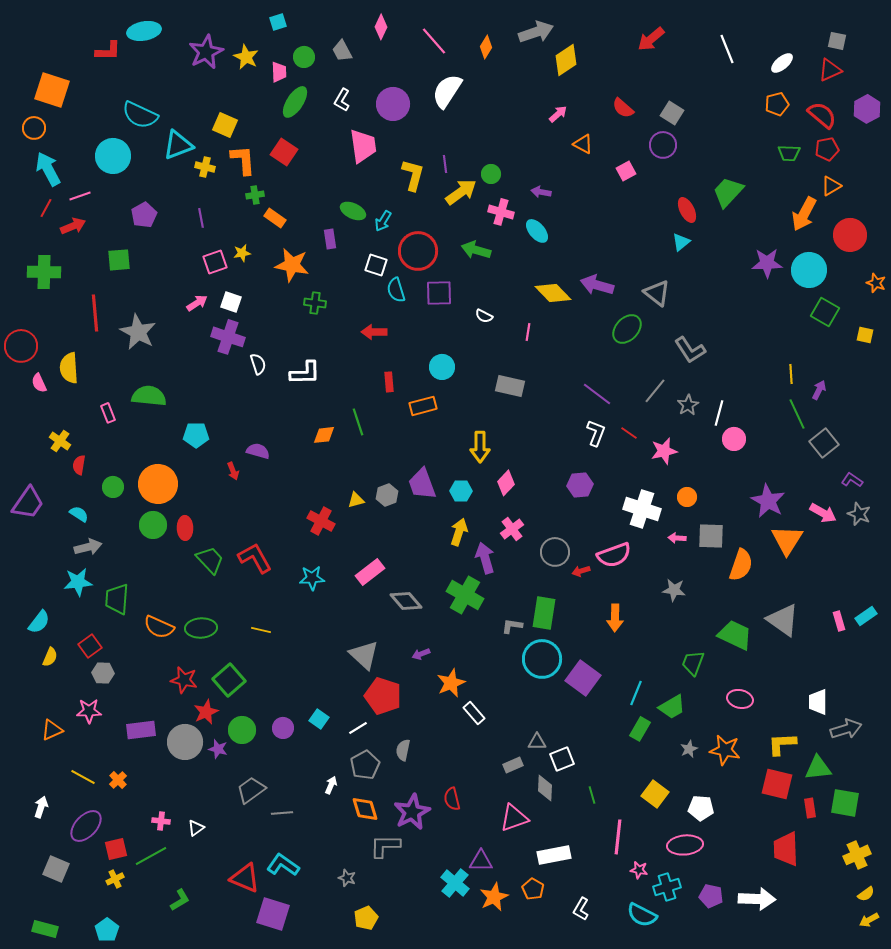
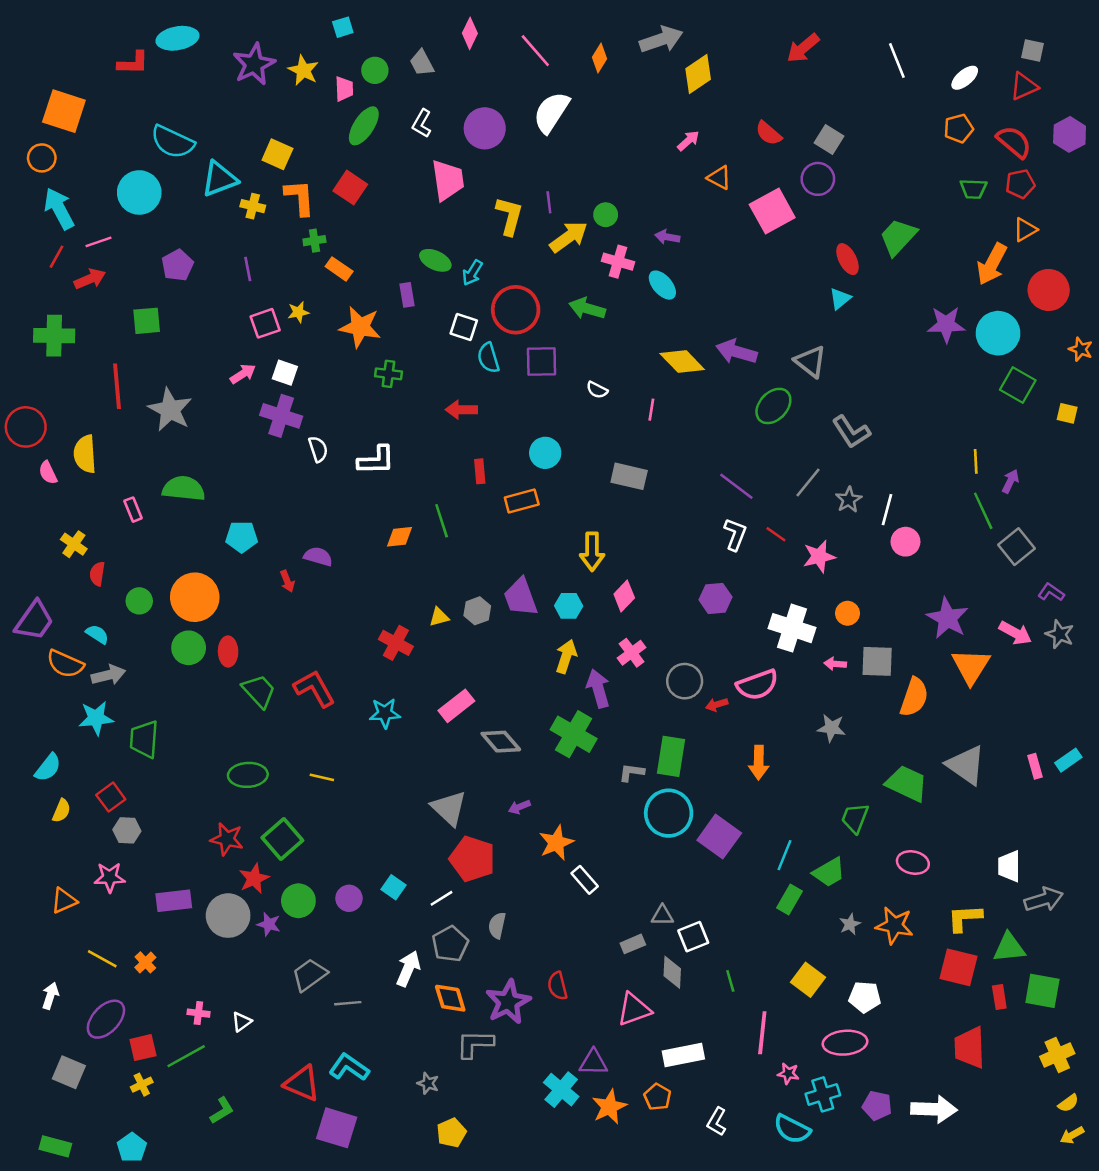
pink square: (626, 171) -> (772, 211), size x1.8
orange semicircle: (159, 627) -> (65, 664), moved
white arrow: (331, 785) -> (408, 969), size x1.6

